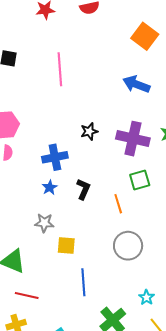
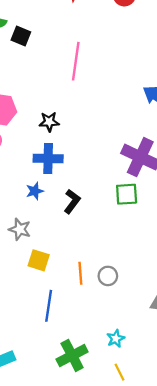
black star: (89, 131) -> (49, 122), moved
green square: (140, 180) -> (127, 194), moved
orange line: (118, 204) -> (80, 273), moved
gray circle: (128, 246) -> (108, 276), size x0.6

